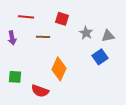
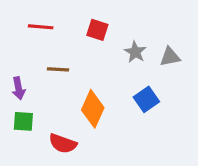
brown line: (43, 37) -> (58, 69), moved
purple arrow: (12, 38) -> (19, 88), moved
blue square: (100, 57) -> (146, 99), moved

